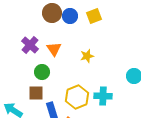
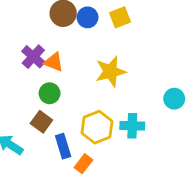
orange triangle: (54, 49) -> (54, 62), moved, turned -35
yellow star: (87, 56) -> (111, 72), size x1.6
brown square: (36, 93) -> (41, 122), turned 35

